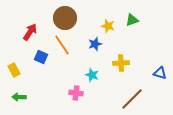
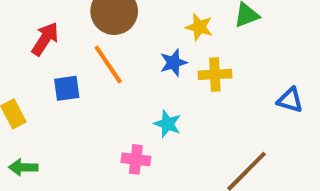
blue square: (41, 57) -> (67, 88), turned -32
yellow cross: (121, 63) -> (215, 74), moved
blue triangle: (160, 73) -> (290, 100), moved

